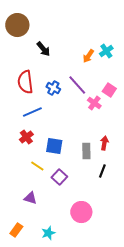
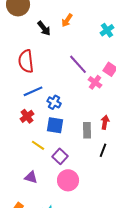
orange arrow: (88, 56) -> (67, 20), moved
blue cross: (53, 88) -> (54, 102), moved
pink circle: (81, 212) -> (68, 180), moved

